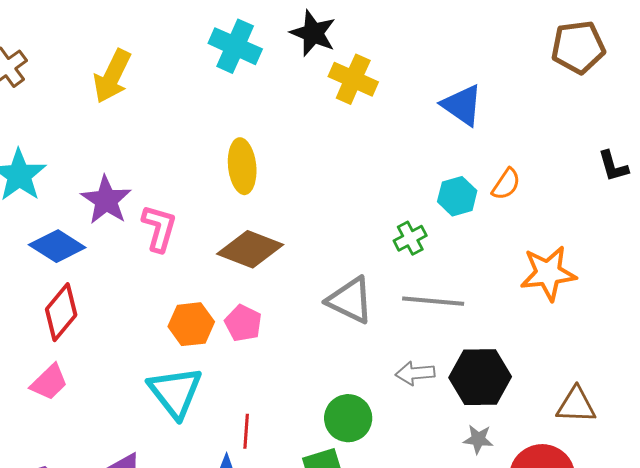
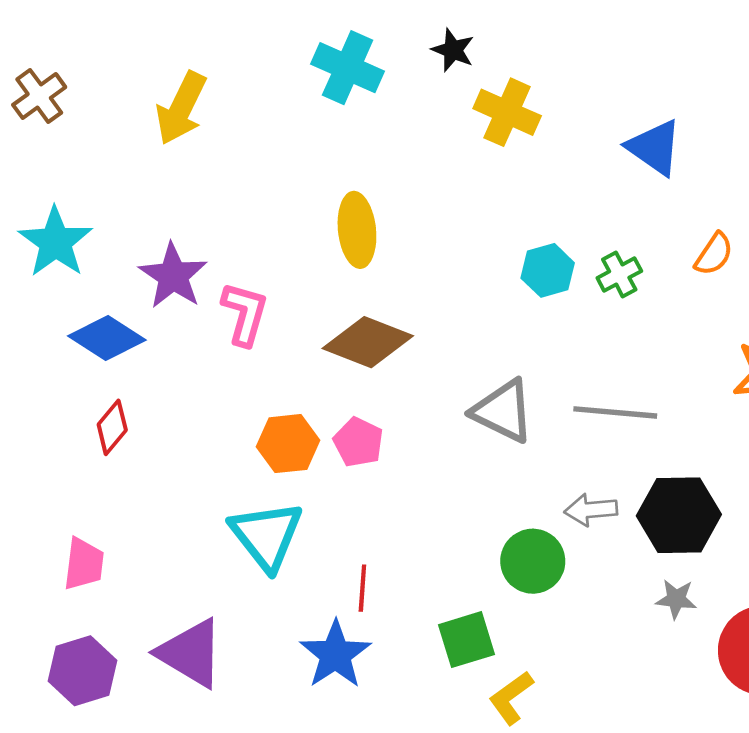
black star: (313, 33) -> (453, 50), size x0.7
cyan hexagon: (457, 196) -> (548, 270), moved
green cross: (410, 238) -> (619, 274), moved
red diamond: (61, 312) -> (112, 427), size x0.7
pink trapezoid: (49, 382) -> (84, 564), moved, turned -39
green circle: (348, 418) -> (533, 561), moved

